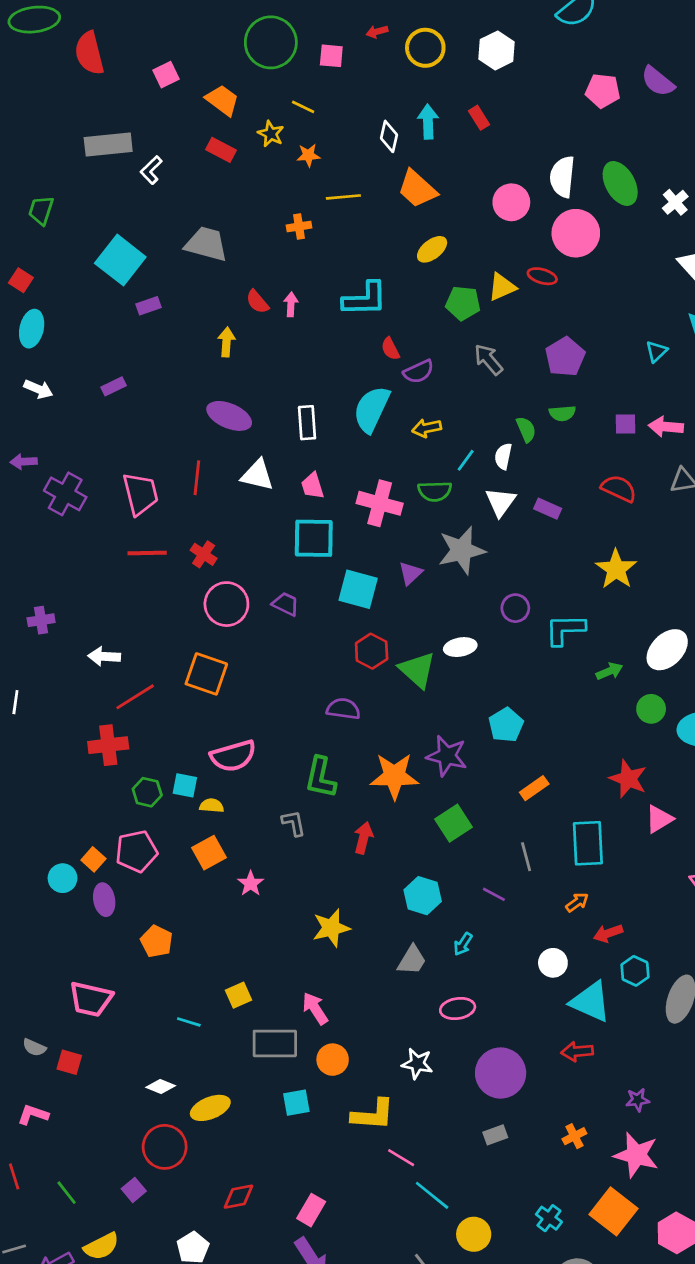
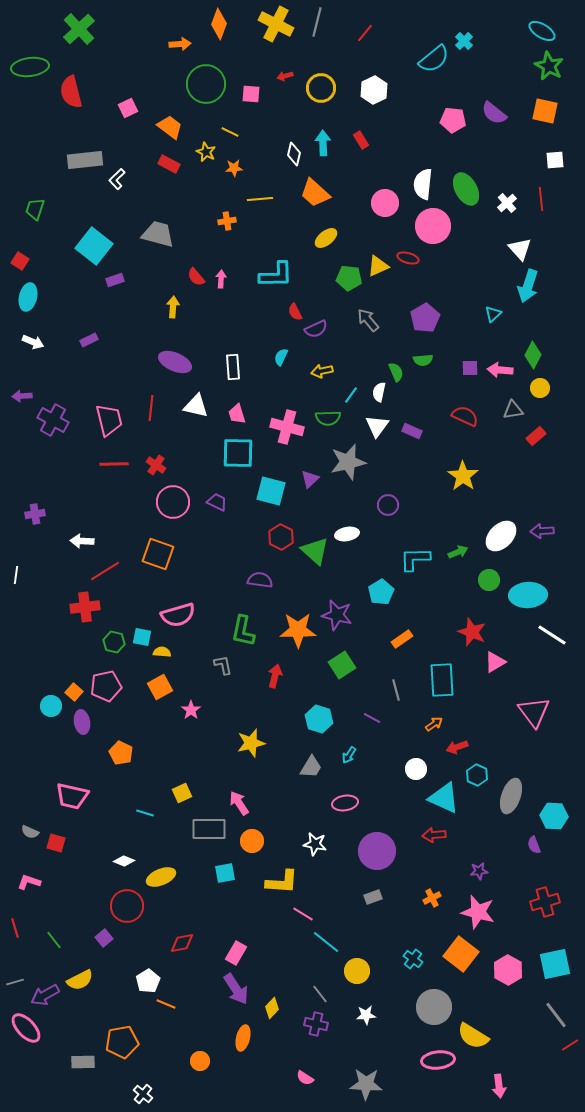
cyan semicircle: (372, 409) -> (281, 357), size x0.5
cyan L-shape: (565, 630) -> (415, 559), moved

